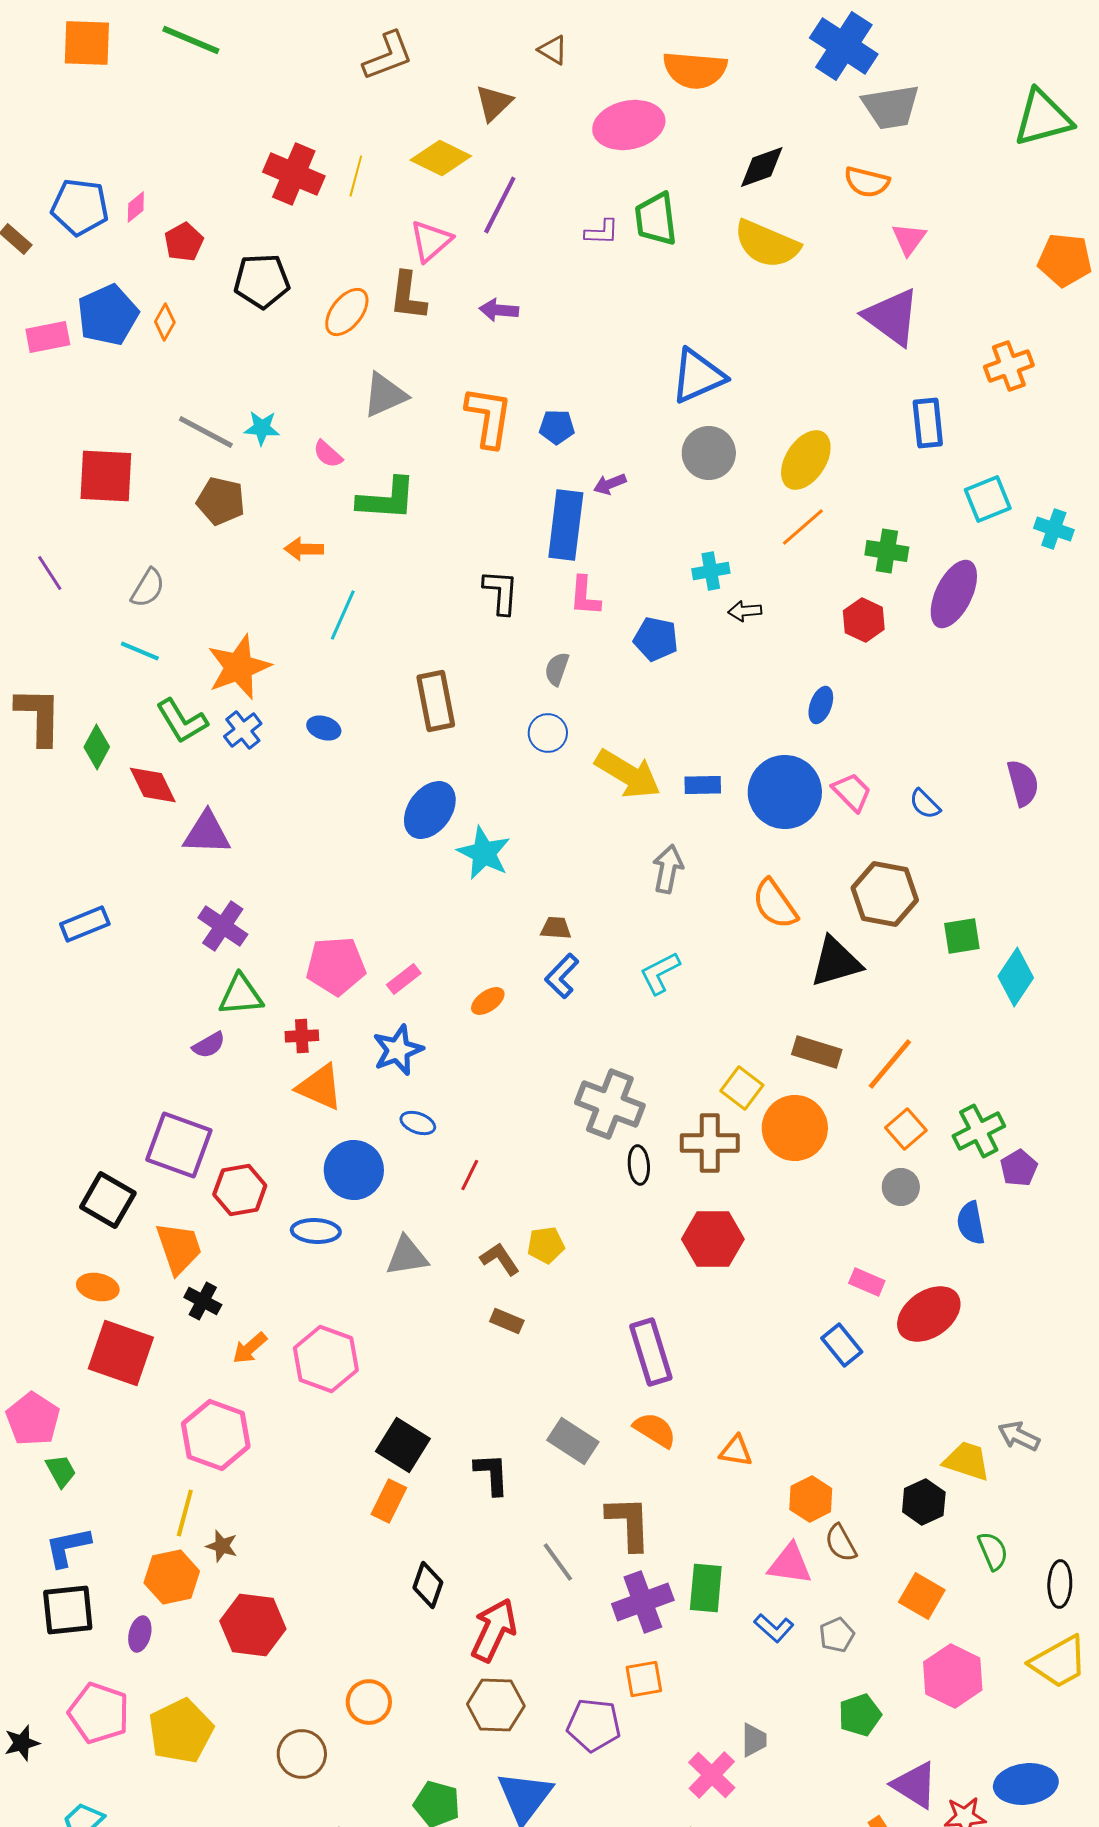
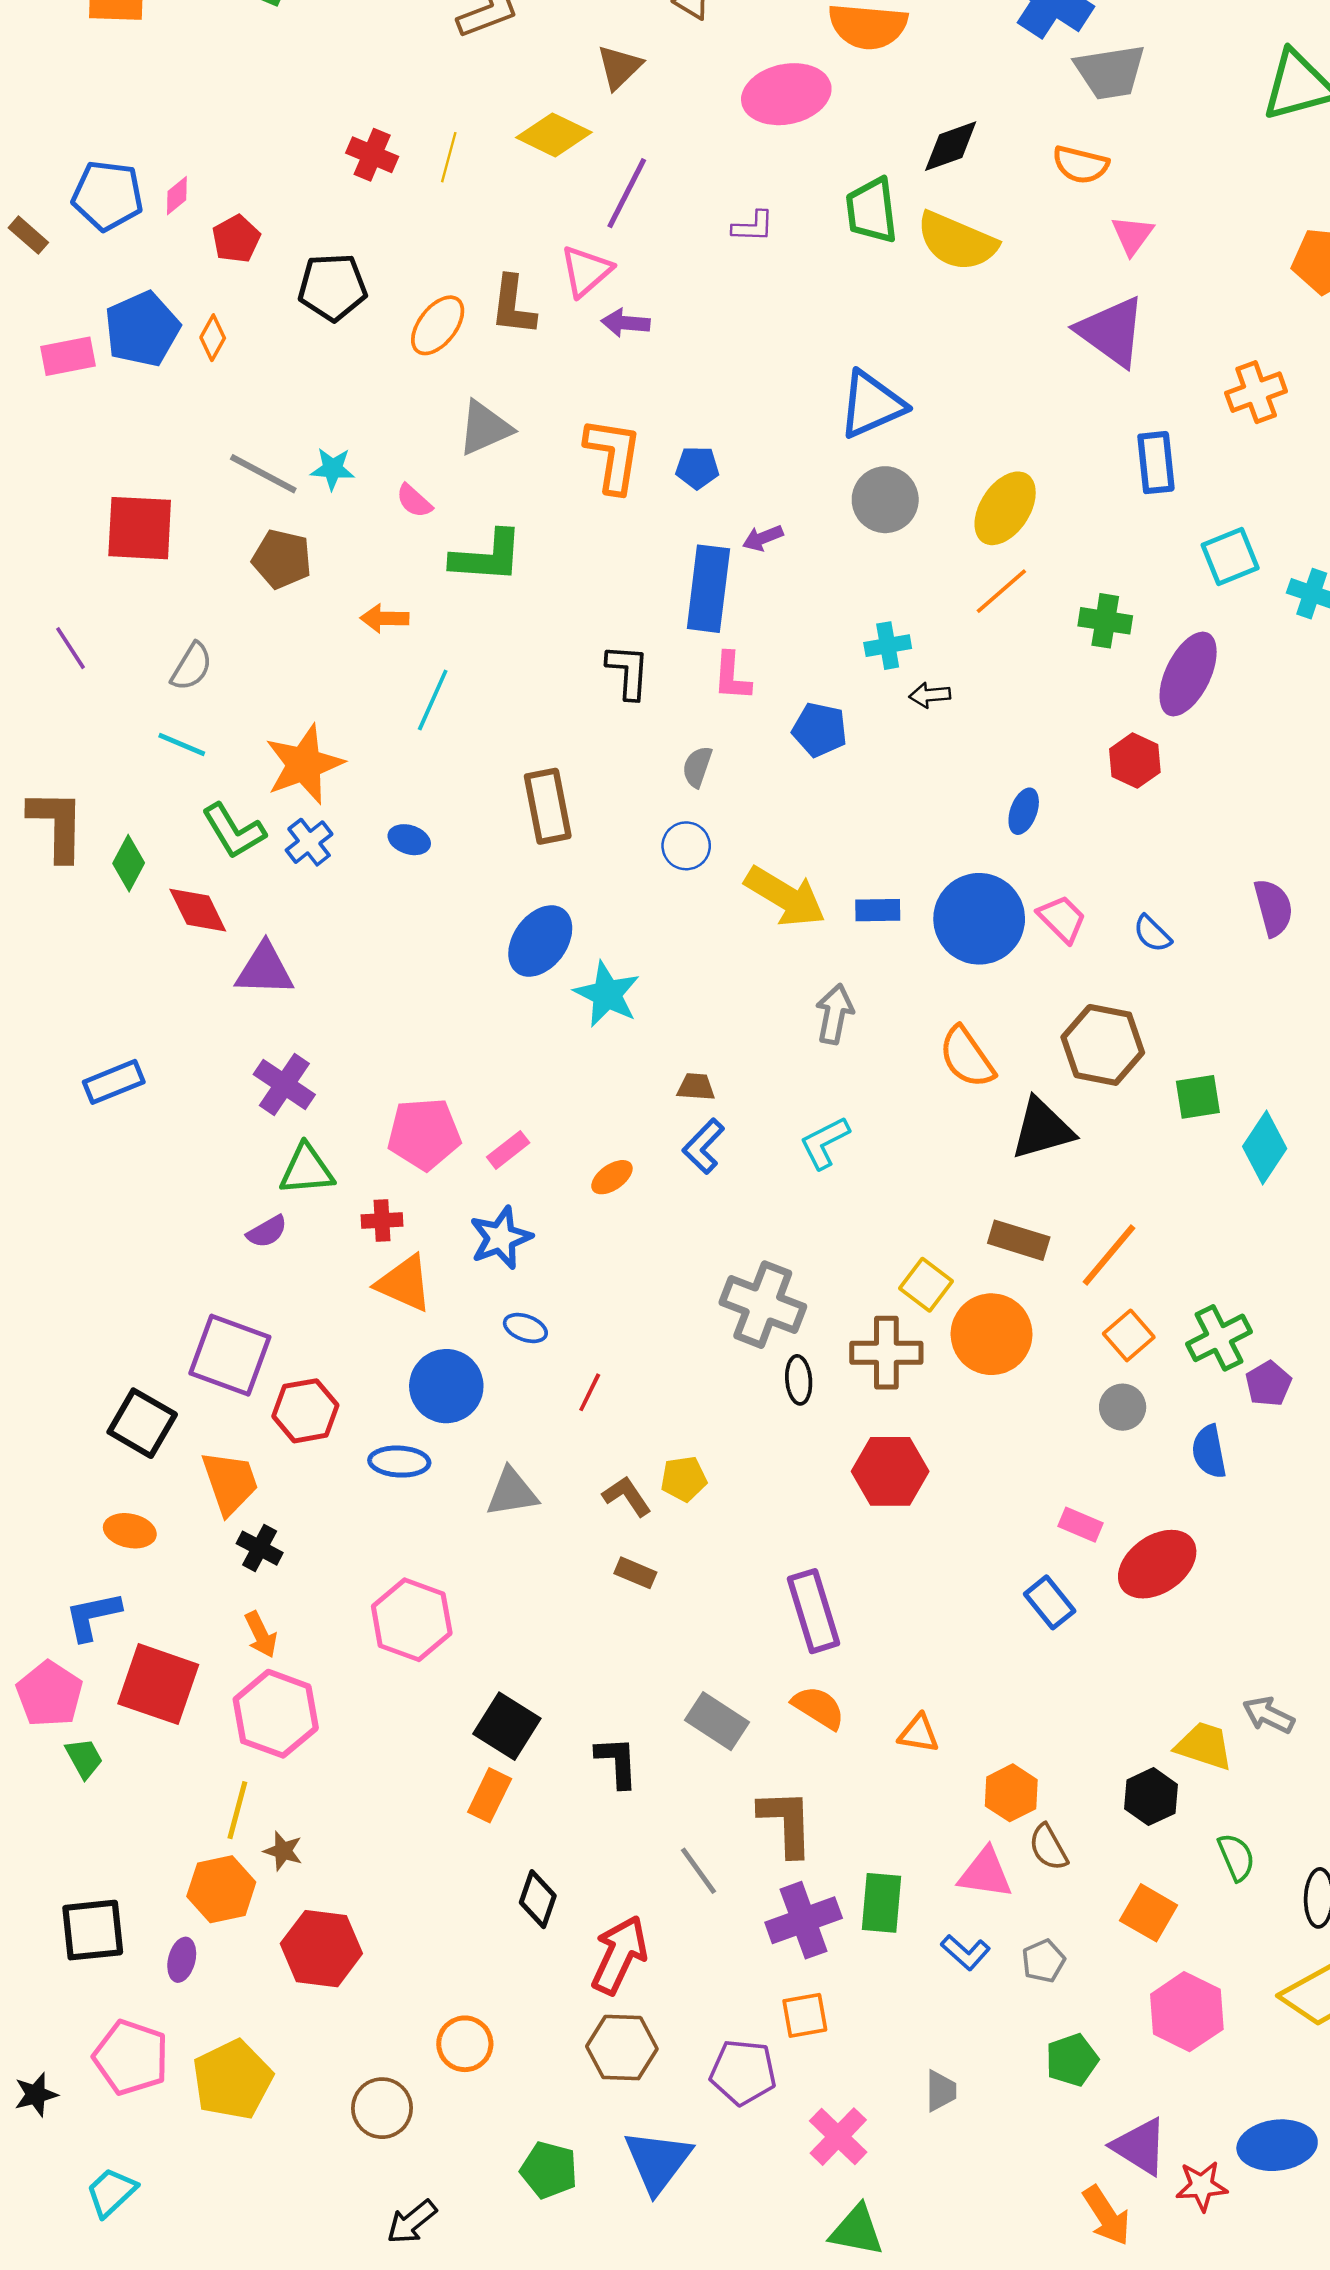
red cross: (294, 174) -> (372, 155), size x0.7
green trapezoid: (656, 219) -> (872, 210), moved
pink triangle: (431, 241) -> (586, 271), moved
red hexagon: (864, 620) -> (1135, 761), moved
orange arrow: (250, 1348) -> (261, 1635), moved, turned -75
red square: (121, 1353) -> (158, 1684), moved
blue L-shape: (68, 1547) -> (93, 1616), moved
pink cross: (712, 1775) -> (838, 2137), moved

